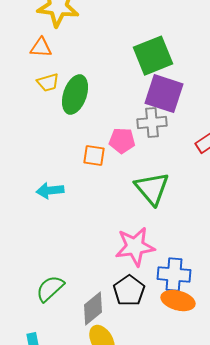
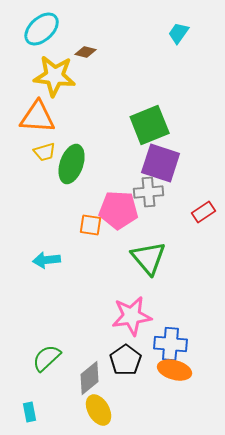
orange triangle: (41, 48) -> (38, 117), size x1.6
pink pentagon: (122, 141) -> (119, 210), size x1.5

